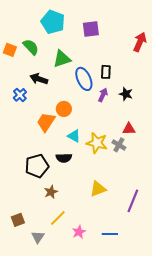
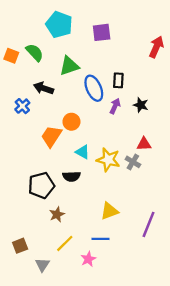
blue line: (110, 234) -> (100, 239), moved

